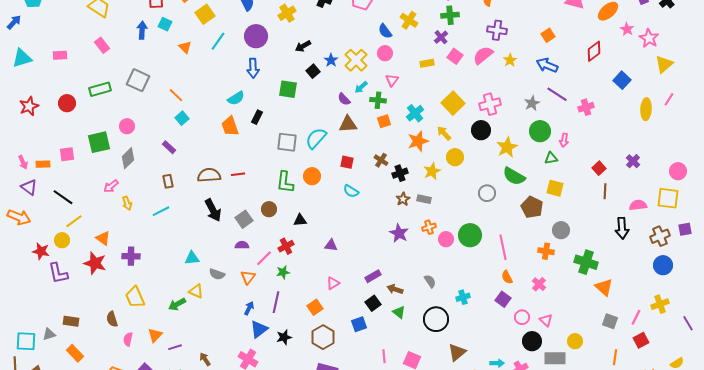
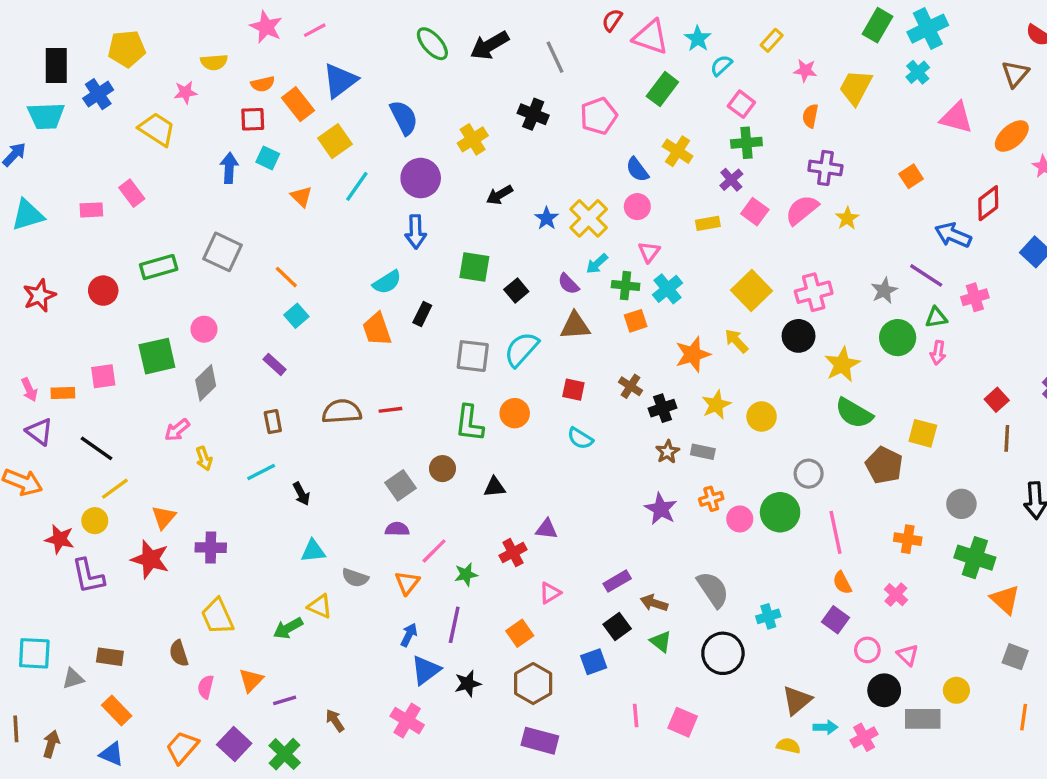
pink rectangle: (102, 45) -> (132, 193), moved
blue arrow: (547, 65) -> (953, 235), moved
black square: (313, 71) -> (516, 291), moved
cyan cross: (415, 113) -> (668, 289), moved
yellow circle: (455, 157) -> (762, 417), moved
green triangle: (551, 158) -> (936, 317), moved
gray circle: (487, 193) -> (809, 474), moved
black arrow: (213, 210) -> (301, 494), moved, size x0.6
gray circle: (561, 230) -> (961, 504), moved
orange triangle: (103, 238) -> (164, 517), turned 35
red cross: (286, 246) -> (513, 553), moved
gray semicircle: (430, 281) -> (713, 590), size x1.6
cyan square: (26, 341) -> (34, 653), moved
brown triangle: (457, 352) -> (797, 700), moved

